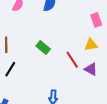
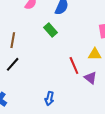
green rectangle: (43, 48) -> (50, 30), moved

